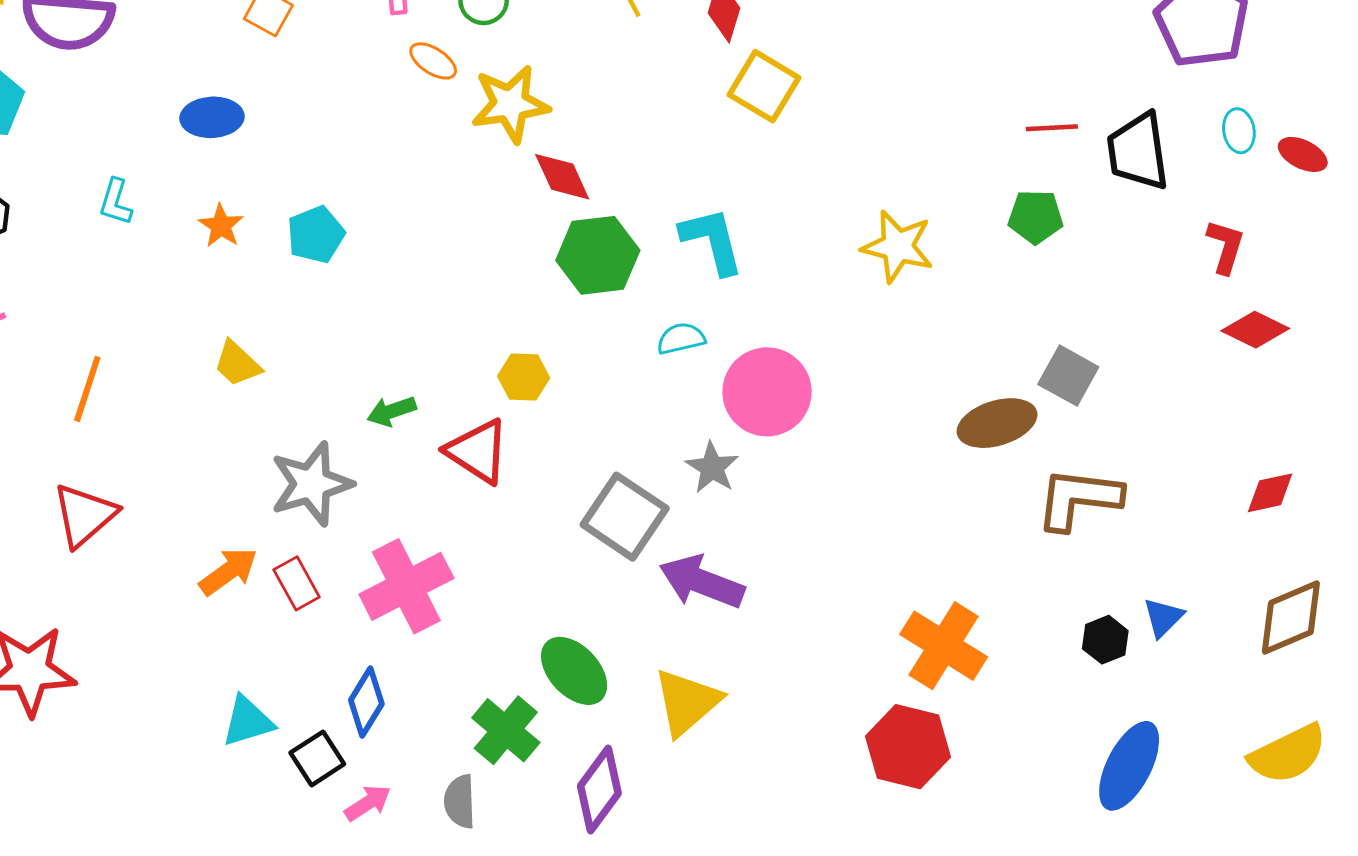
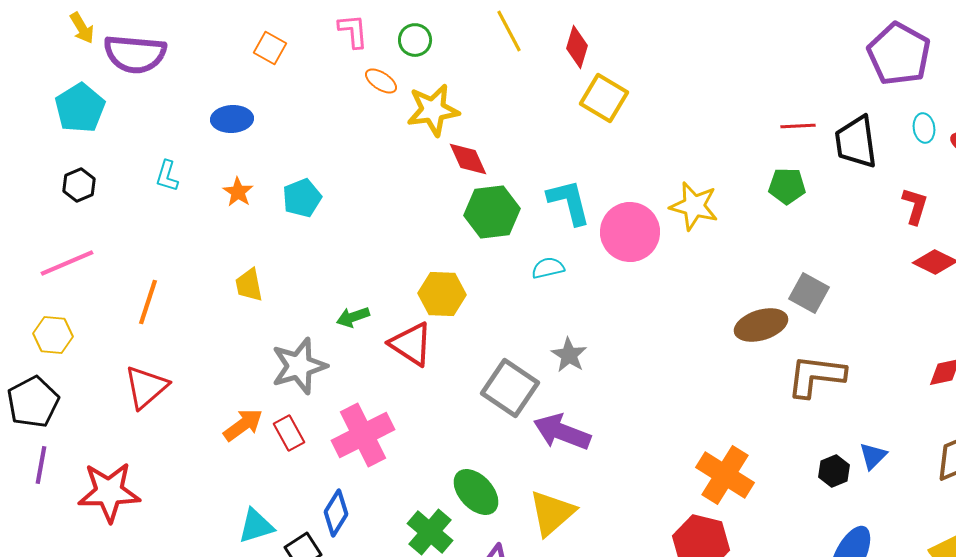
yellow trapezoid: (237, 364) -> (249, 285), turned 36
yellow hexagon: (524, 377) -> (442, 294), size x1.4
pink circle: (767, 392) -> (630, 232), moved

